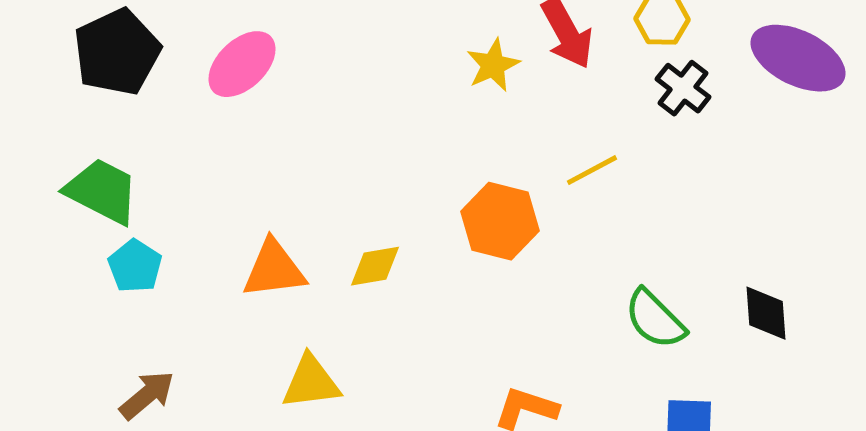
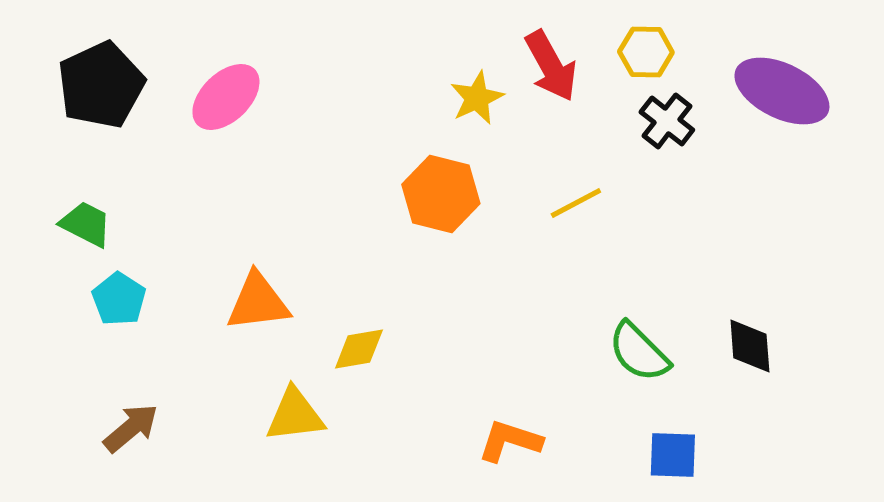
green trapezoid: (102, 191) -> (86, 224), size x0.7
orange hexagon: (500, 221) -> (441, 194), moved
yellow diamond: (375, 266) -> (359, 349), moved

